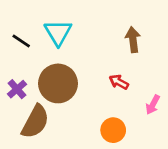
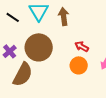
brown arrow: (133, 40) -> (64, 16), moved
orange circle: (113, 130) -> (79, 65), moved

